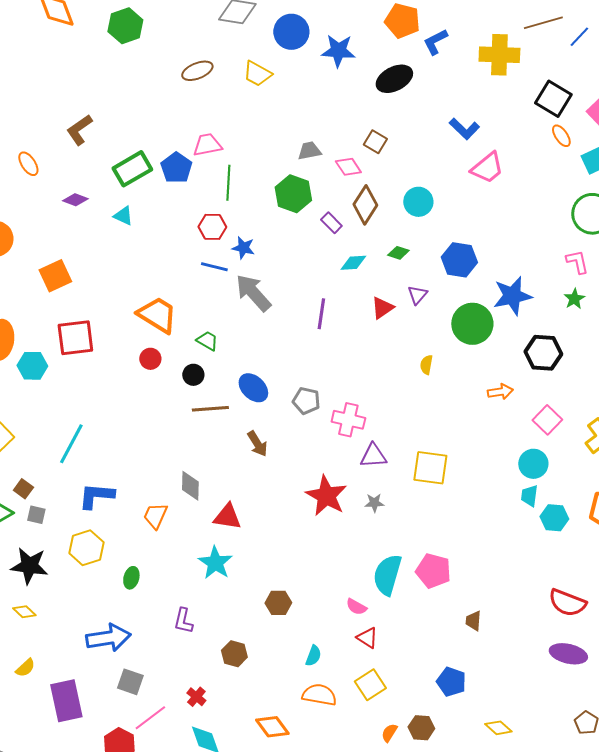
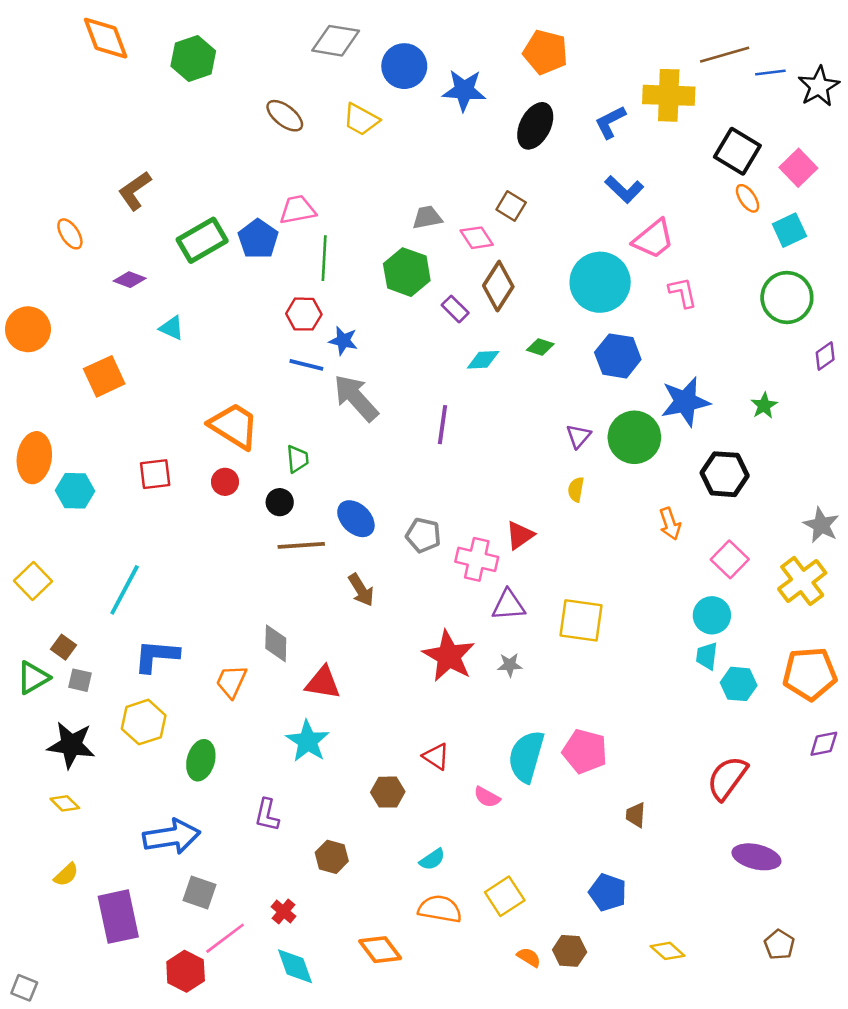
blue line: (579, 37) -> (770, 72), turned 40
blue L-shape: (435, 42) -> (610, 122), moved
brown ellipse: (197, 71) -> (285, 116), turned 60
black ellipse: (394, 79) -> (535, 126), turned -36
cyan circle: (418, 202) -> (600, 282), moved, size x1.6
cyan triangle: (123, 216) -> (172, 328), moved
pink L-shape: (577, 262) -> (683, 292), moved
purple triangle: (417, 295) -> (578, 436), moved
red triangle: (382, 308) -> (520, 535), moved
red square: (75, 338) -> (155, 474), moved, size x0.7
green trapezoid: (207, 341) -> (297, 459), turned 55
orange arrow: (500, 392) -> (670, 524), turned 80
green ellipse: (131, 578) -> (201, 760), size x1.4
red semicircle: (567, 603) -> (727, 778), moved, turned 105
red triangle: (367, 638) -> (436, 756), moved
cyan semicircle: (313, 656) -> (432, 859), turned 35
orange semicircle: (389, 733) -> (529, 957), turned 90

